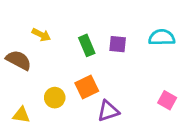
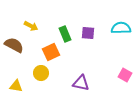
orange square: (87, 87) -> (51, 52), moved
purple triangle: (108, 111) -> (81, 83), turned 30

